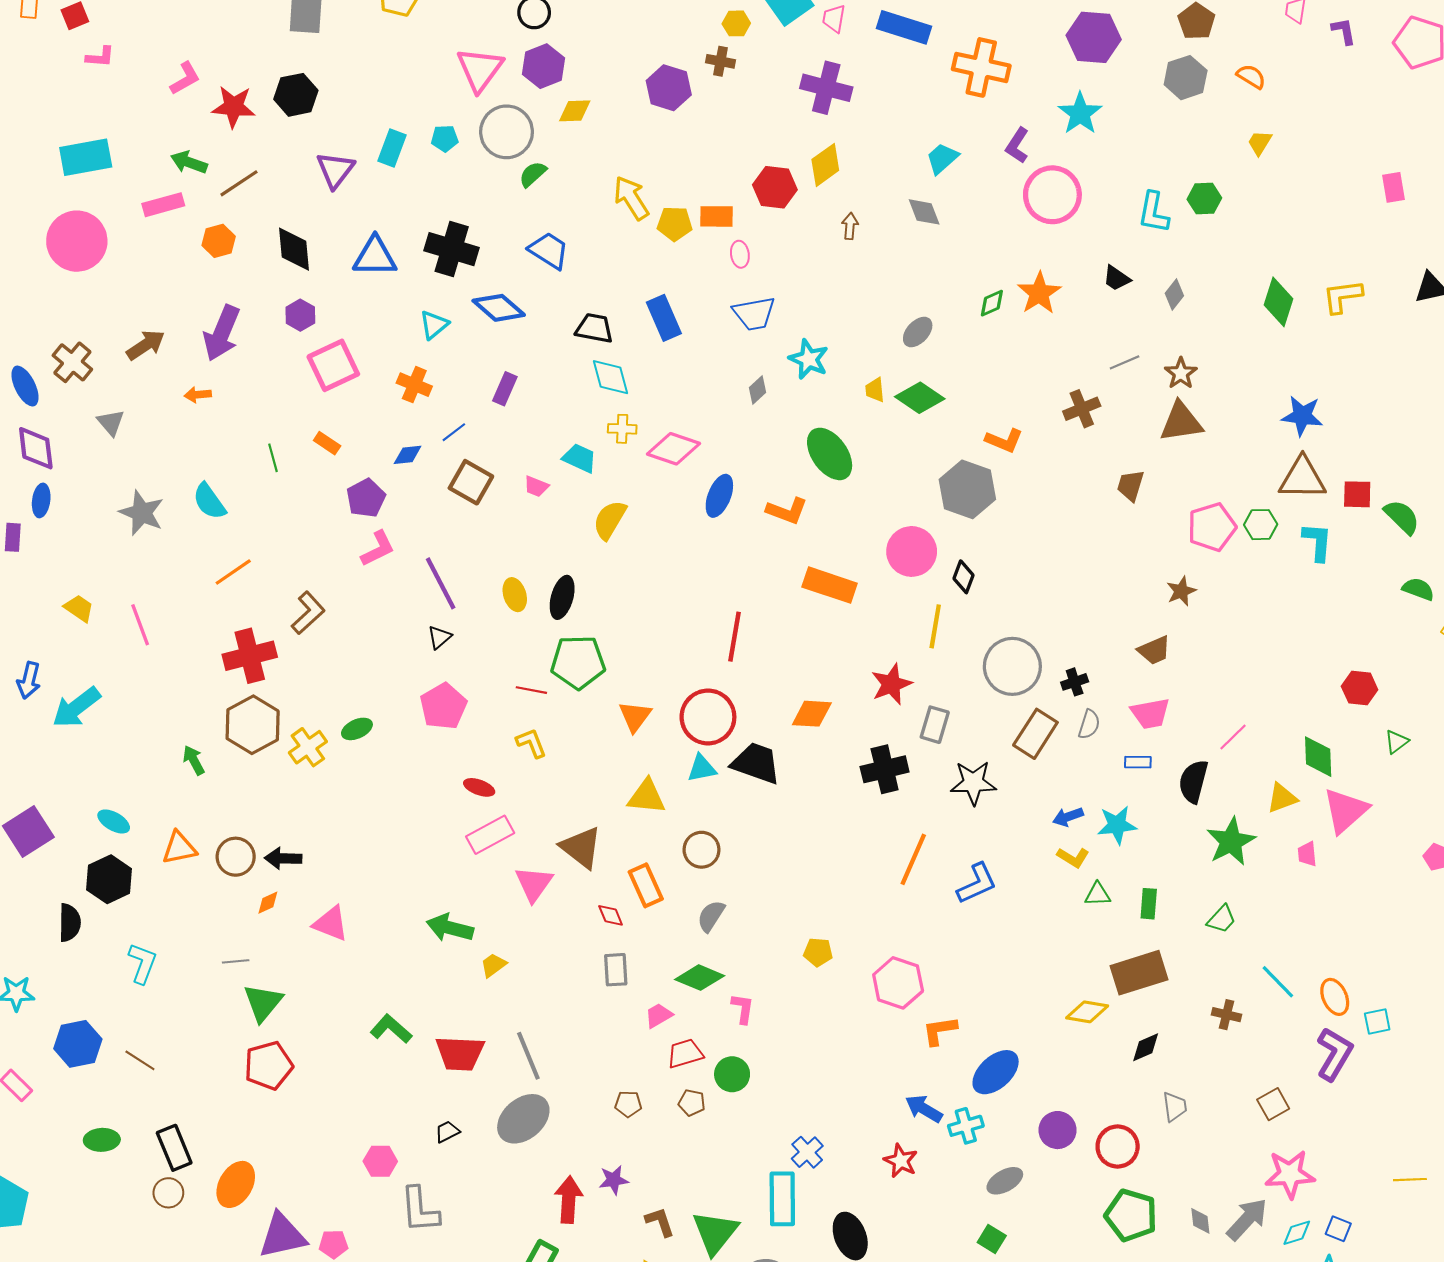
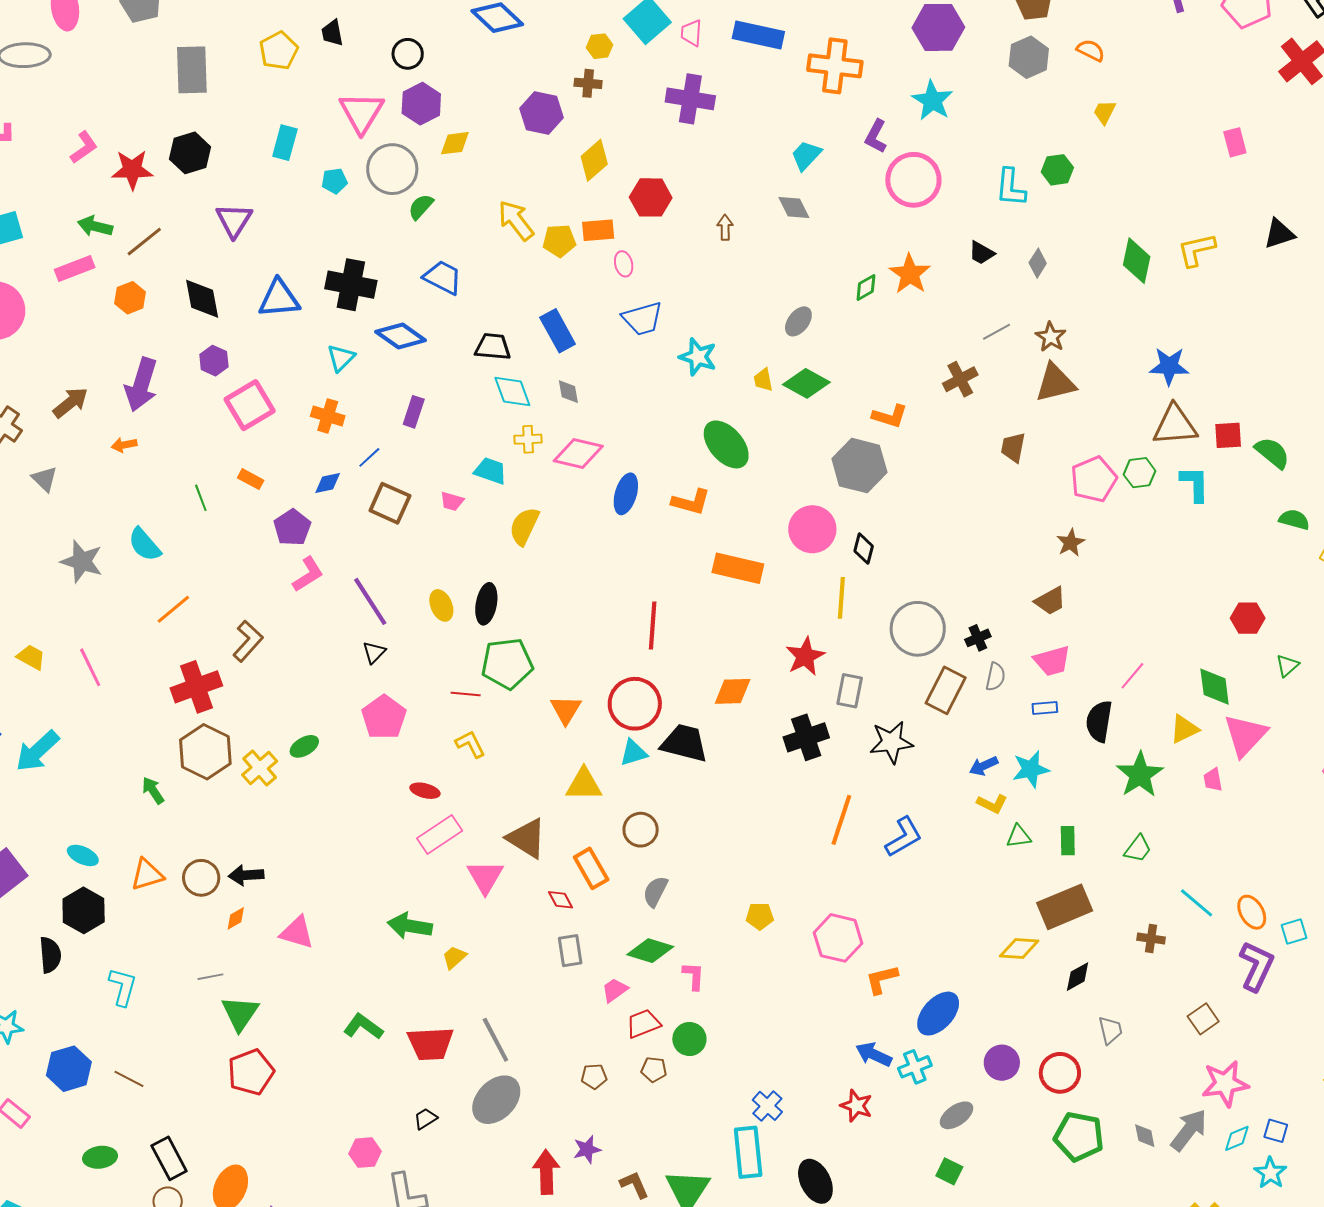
cyan rectangle: (392, 148) -> (285, 143), moved
yellow diamond: (825, 165) -> (594, 160), moved
gray diamond: (758, 390) -> (568, 392), moved, turned -52

